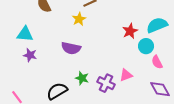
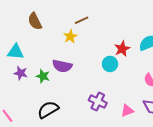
cyan circle: (146, 46) -> (110, 64), moved
pink triangle: (126, 75) -> (127, 111), moved
green star: (82, 78) -> (43, 76), moved

